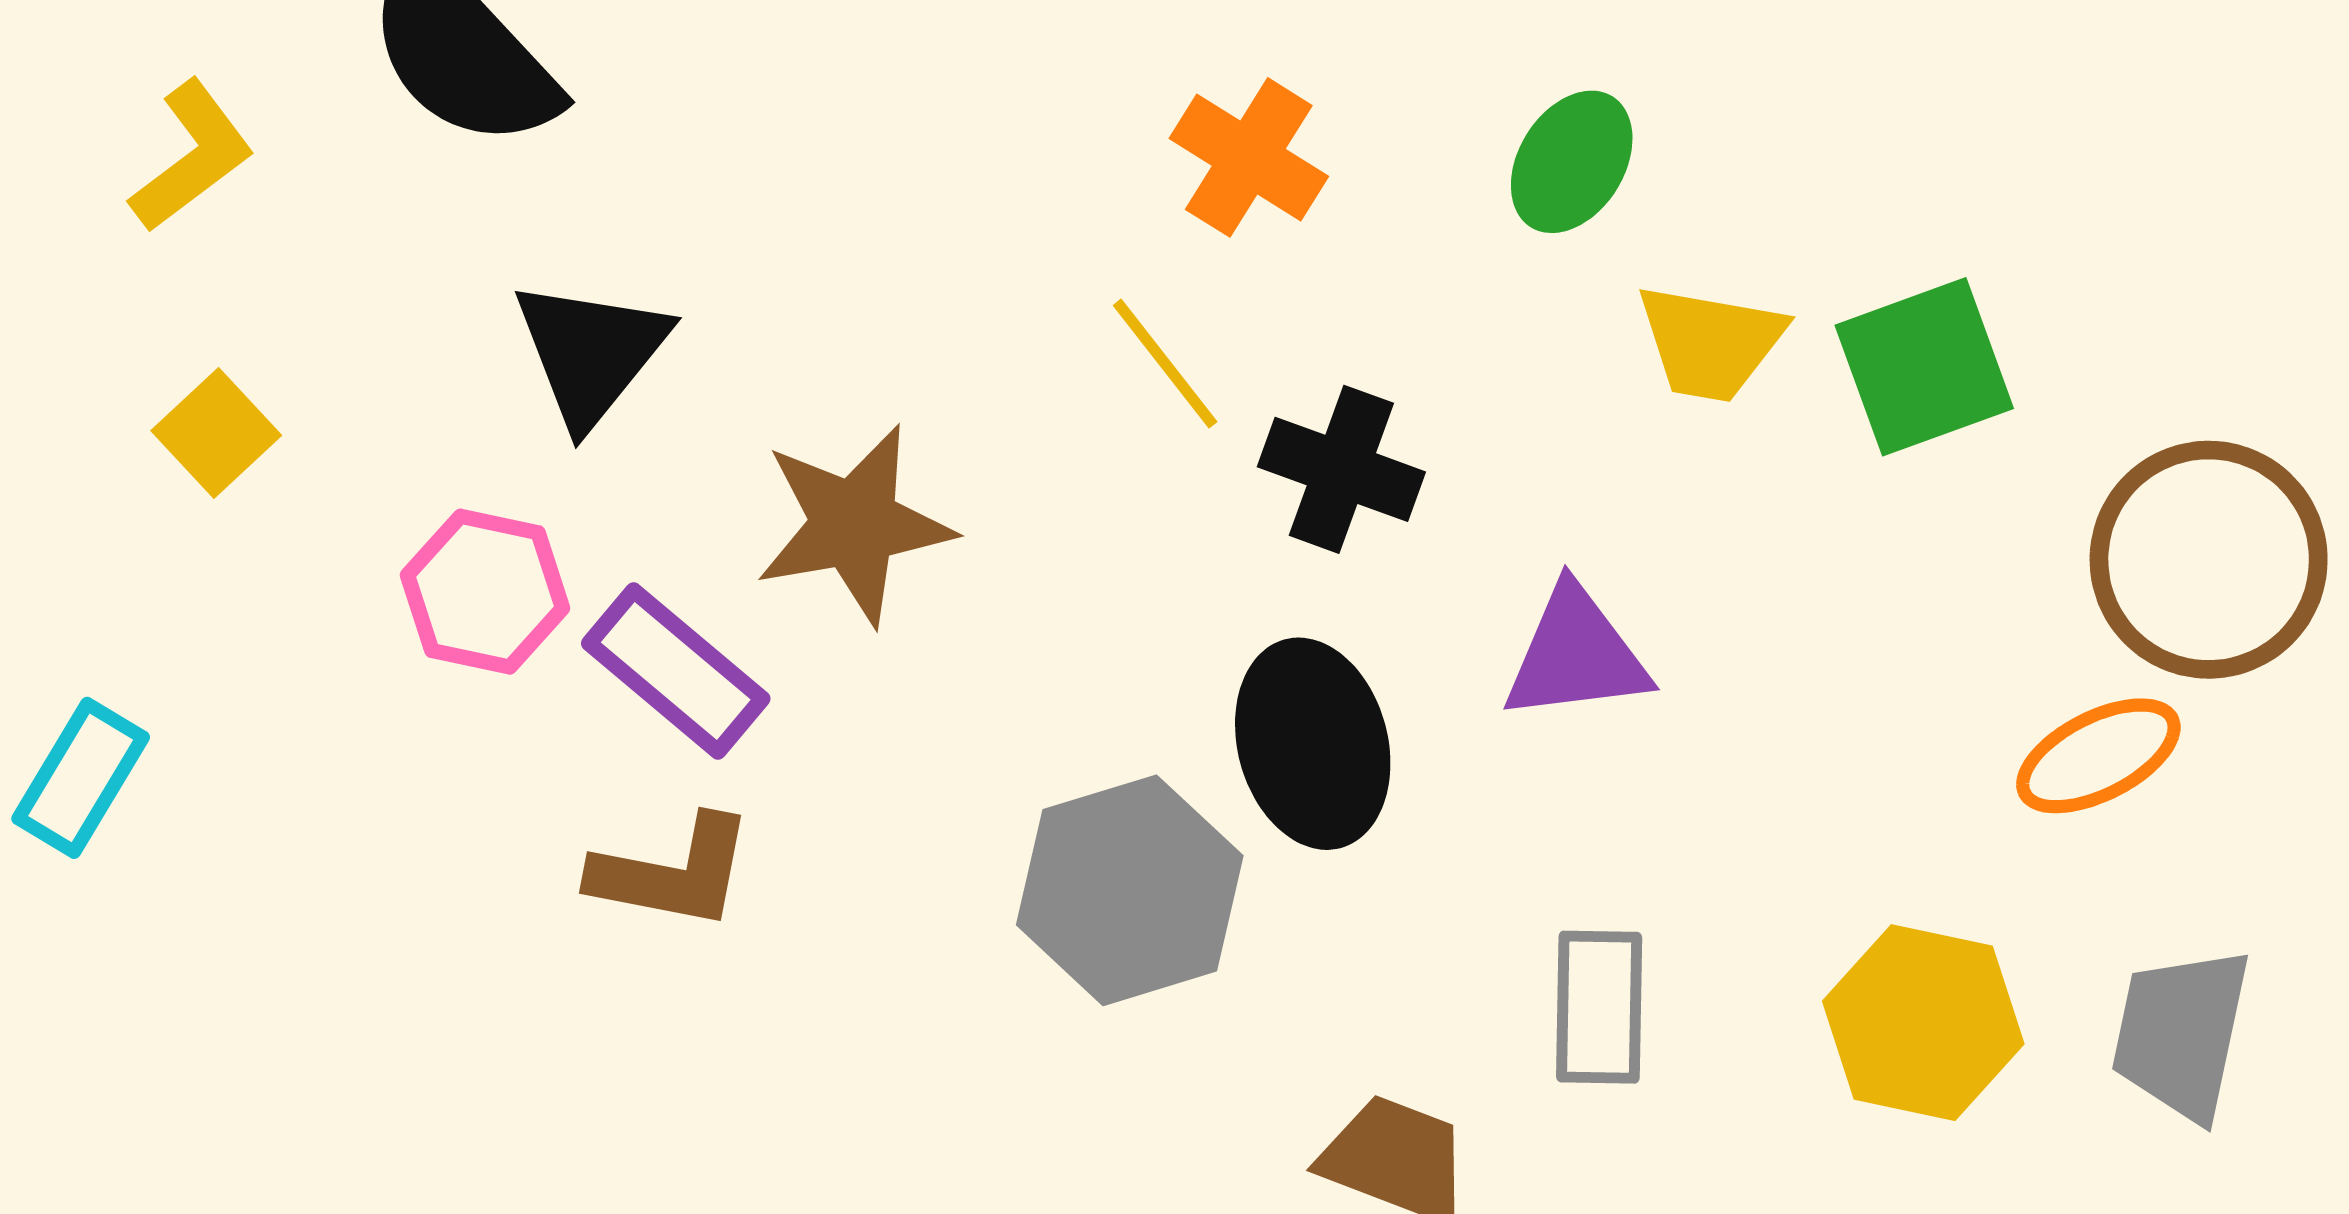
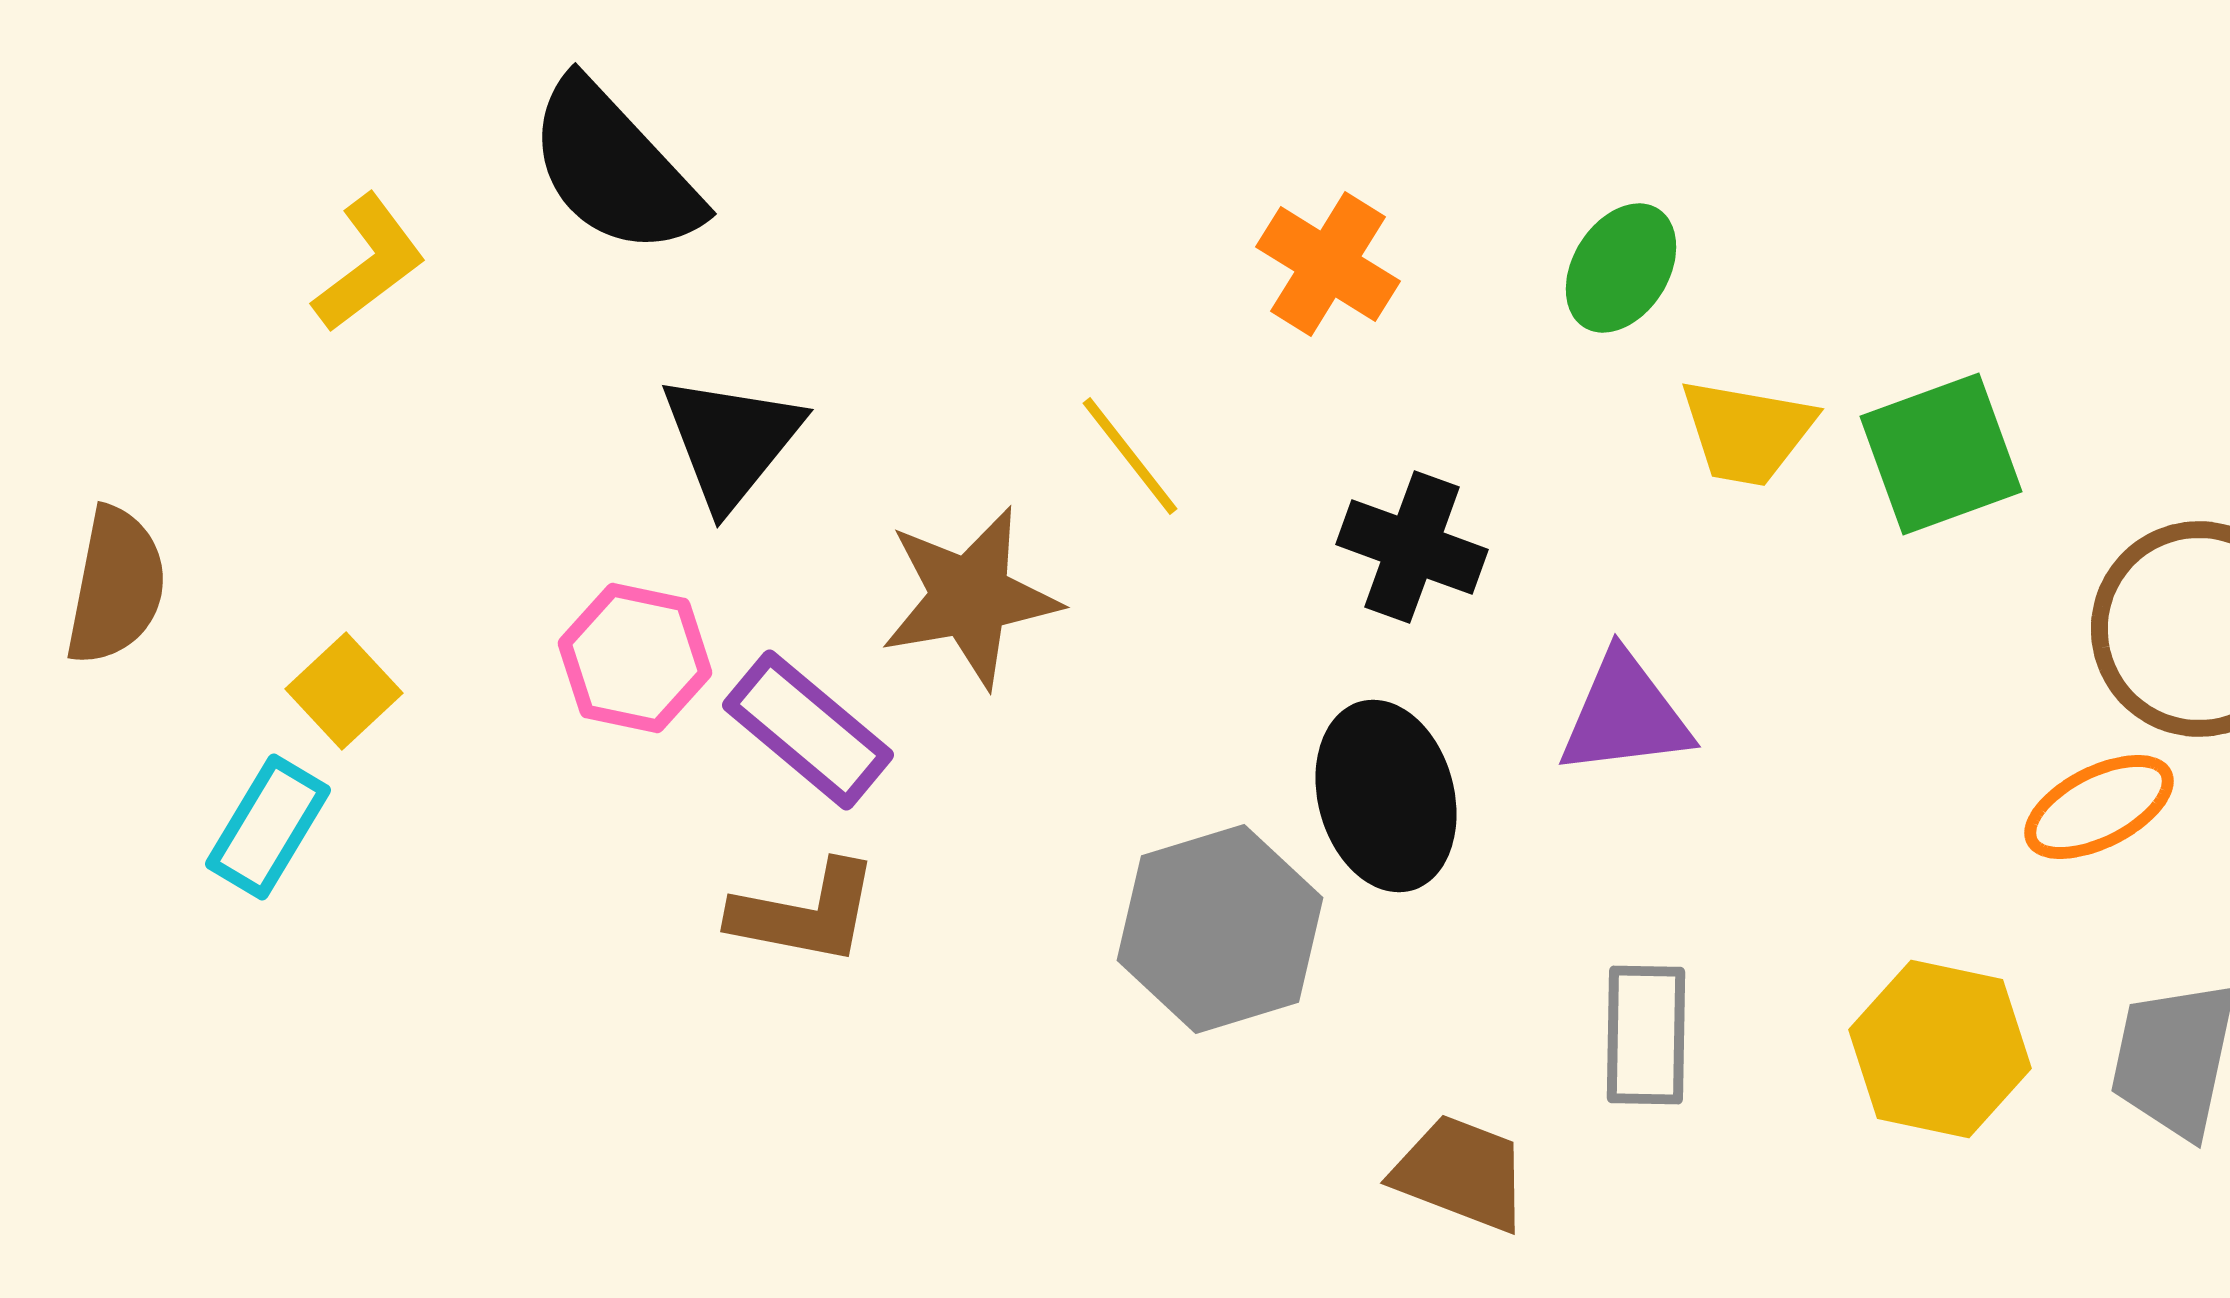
yellow line: (1165, 364) -> (1130, 456), moved
yellow square: (216, 433) -> (344, 691), moved

